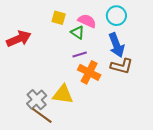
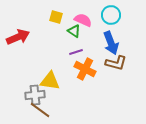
yellow triangle: (63, 94) -> (50, 81), moved
gray cross: (37, 100) -> (35, 95), turned 36

